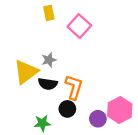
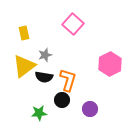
yellow rectangle: (49, 13) -> (24, 33), moved
pink hexagon: (120, 110) -> (110, 64), moved

